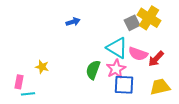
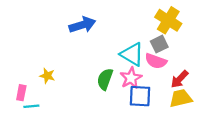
blue arrow: (73, 22) -> (82, 25), size x1.6
gray square: (132, 23) -> (159, 44), moved
red arrow: (156, 59) -> (180, 79), moved

